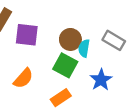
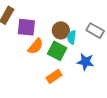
orange semicircle: (23, 78) -> (35, 46), moved
blue star: (101, 80) -> (86, 62), turned -30

